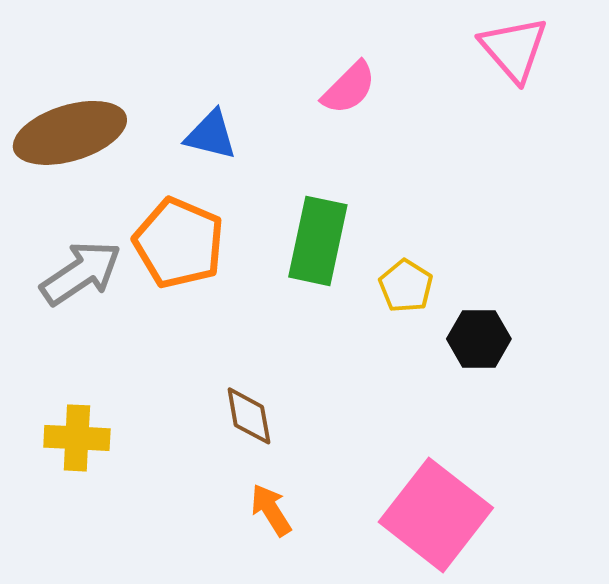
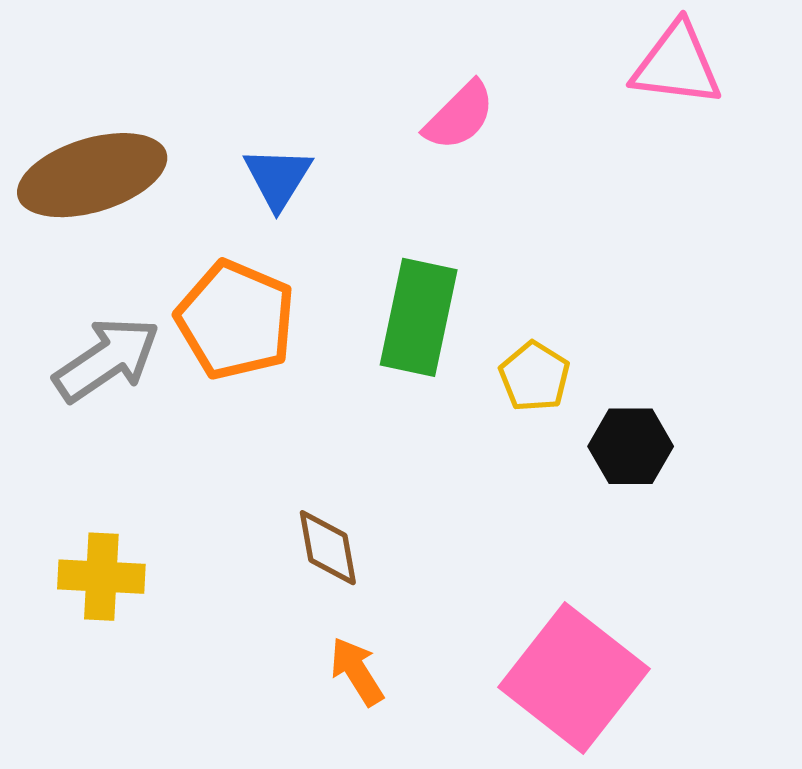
pink triangle: (514, 49) -> (677, 65), turned -42
blue triangle: (211, 135) -> (278, 178), turned 48

